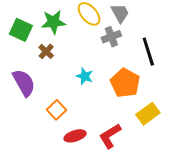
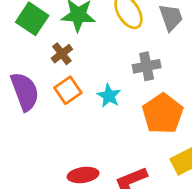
gray cross: (111, 37) -> (147, 66), moved
orange square: (57, 110) -> (68, 90), moved

